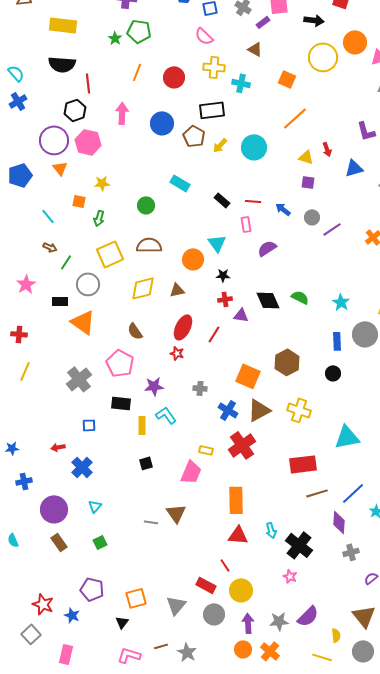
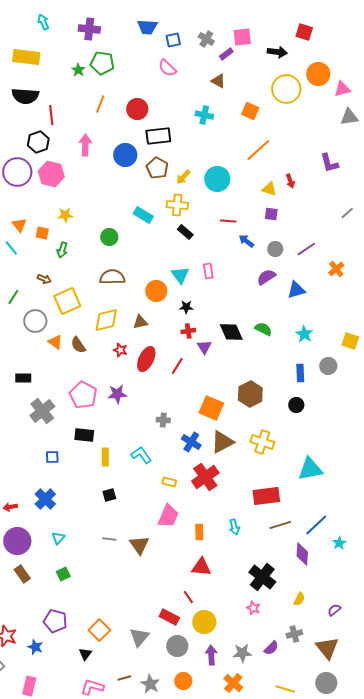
yellow cross: (214, 67) -> (177, 205), moved
black rectangle: (212, 110) -> (158, 136), moved
orange triangle: (60, 168) -> (19, 225), moved
blue triangle: (354, 168) -> (296, 290), moved
red line: (253, 201) -> (228, 221), moved
pink rectangle: (246, 224) -> (208, 271), moved
purple line: (332, 229) -> (306, 249), moved
brown arrow: (50, 247) -> (44, 279), moved
purple semicircle: (267, 248) -> (266, 277), moved
yellow square: (110, 254) -> (67, 301), moved
green line: (66, 262) -> (13, 297), moved
gray circle: (88, 284) -> (35, 321), moved
black rectangle: (60, 301) -> (23, 378), moved
purple triangle: (241, 315) -> (204, 347), turned 49
orange triangle: (83, 322) -> (55, 342), moved, size x0.6
brown semicircle: (135, 331) -> (78, 345), moved
gray circle: (365, 334) -> (328, 366), size x0.7
red star: (177, 353) -> (120, 350), moved
purple star: (154, 386) -> (117, 394), moved
cyan L-shape: (166, 415) -> (141, 455), moved
red arrow: (58, 447) -> (10, 507), moved
pink trapezoid: (191, 472) -> (168, 516), moved
orange rectangle: (236, 500) -> (199, 532), size x0.6
gray line: (151, 522) -> (109, 539), moved
cyan arrow: (271, 530) -> (234, 527), moved
gray cross: (351, 552) -> (294, 634), moved
orange square: (136, 598) -> (99, 630), turned -30
purple semicircle: (308, 616) -> (271, 648), size x0.7
yellow semicircle: (336, 635) -> (299, 599), moved, turned 32
orange circle: (243, 649) -> (183, 681), moved

